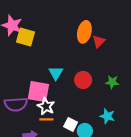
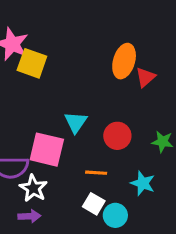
white star: (46, 106) -> (33, 188), moved
cyan star: (107, 116) -> (143, 183), moved
orange line: (46, 119) -> (96, 173), moved

